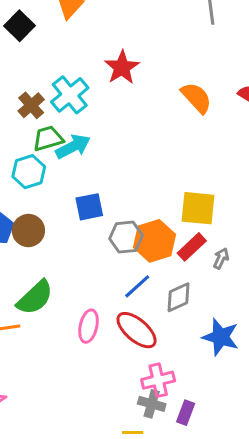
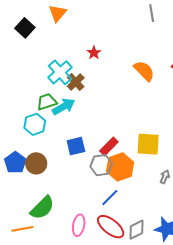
red star: (122, 67) -> (94, 53), size x0.6
brown cross: (31, 105) -> (76, 82), moved
red rectangle: (192, 247) -> (109, 146), moved
gray diamond: (179, 297) -> (137, 230), moved

